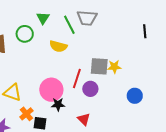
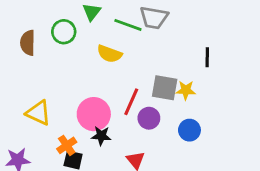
green line: (69, 25) -> (128, 25), turned -48
black line: (145, 31) -> (207, 57), moved
blue circle: (135, 96) -> (189, 130), moved
orange cross: (26, 114) -> (67, 145), moved

